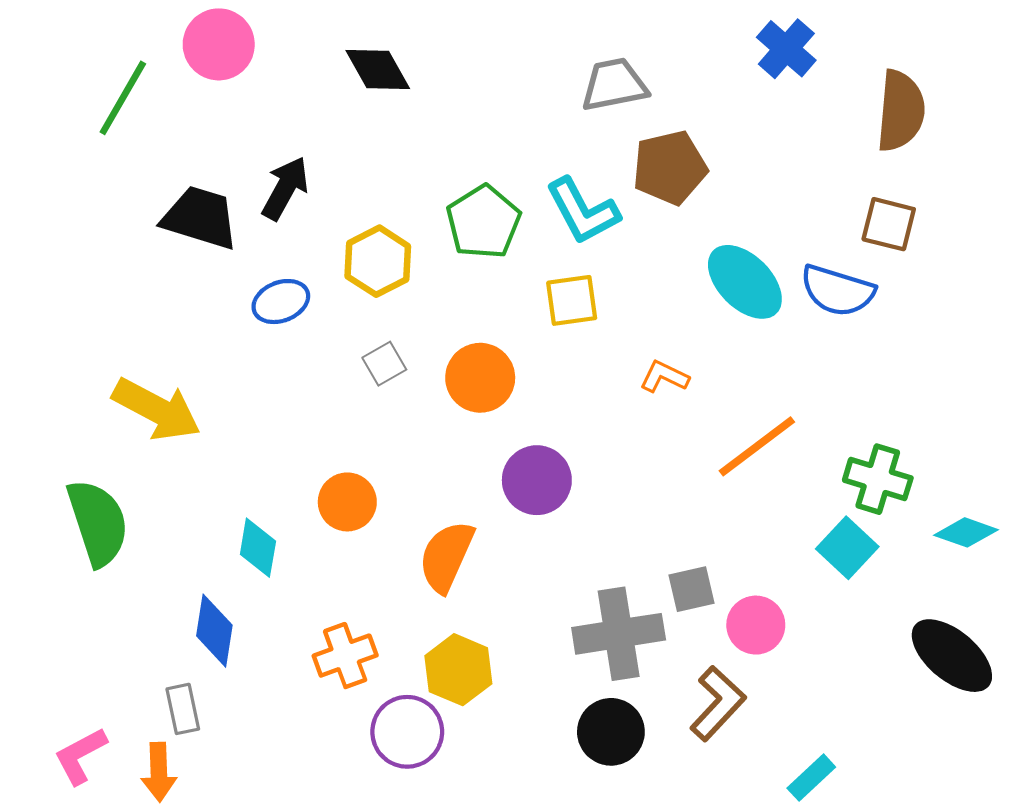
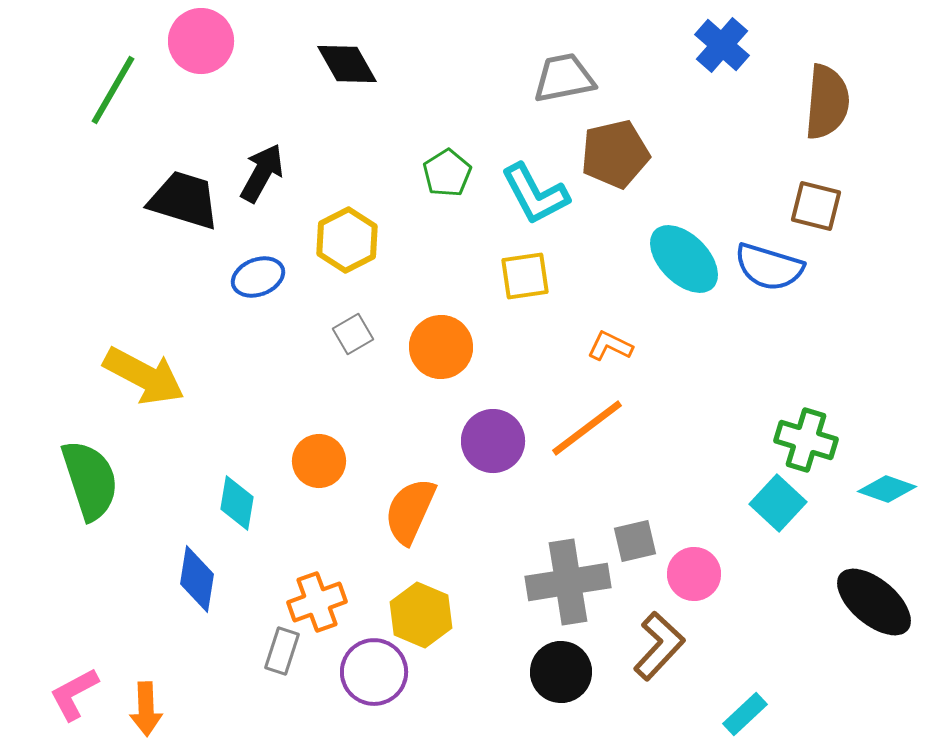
green pentagon: (483, 222) -> (447, 173), moved, size x0.7
orange line: (757, 446) -> (587, 428), moved
gray rectangle: (183, 709) -> (282, 651), moved, turned 30

